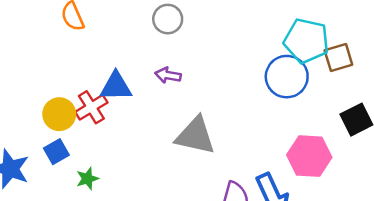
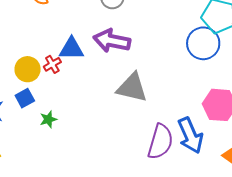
purple arrow: (168, 75) -> (112, 41), size x1.8
red cross: (91, 107) -> (52, 64), size x0.7

